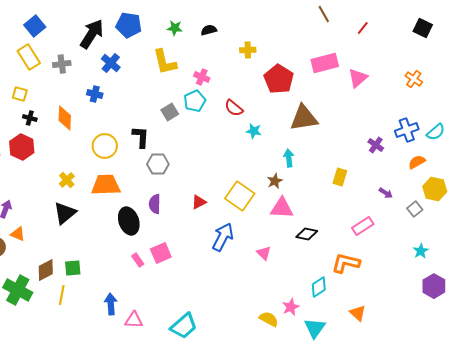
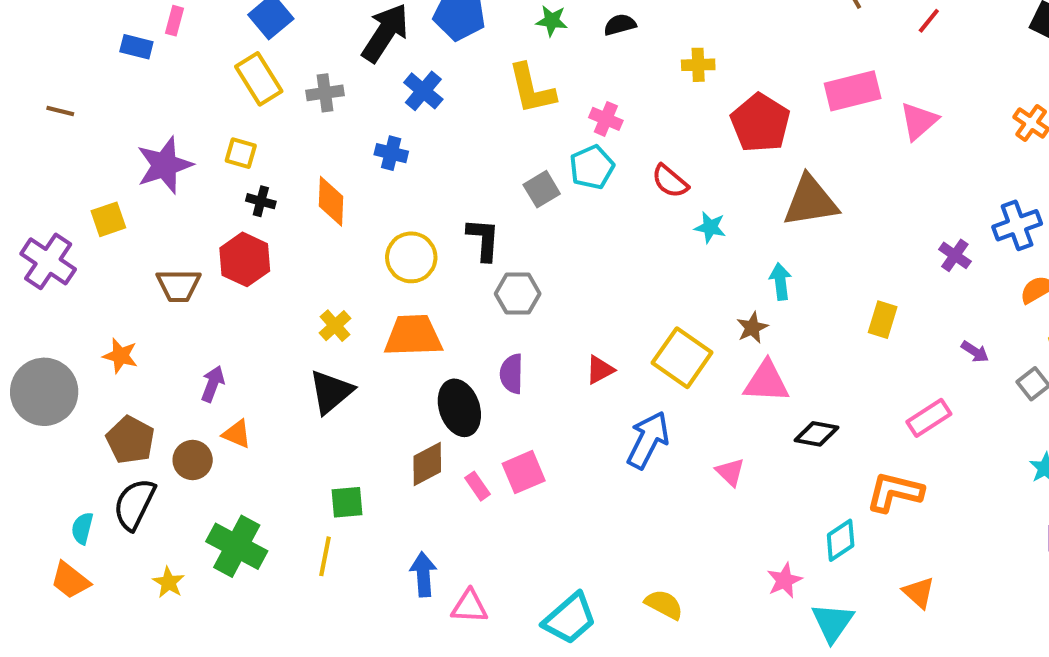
brown diamond: (46, 270) -> (427, 464), moved
yellow semicircle: (269, 319) -> (664, 604), moved

